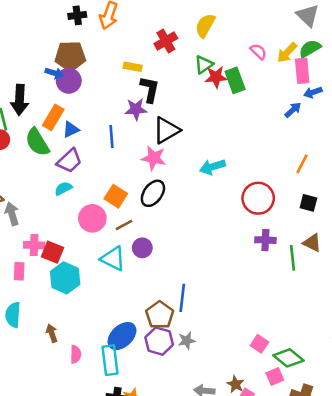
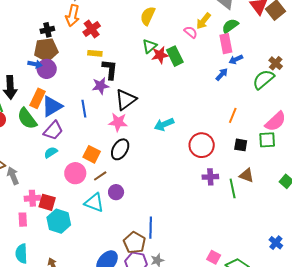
black cross: (77, 15) -> (47, 30), moved
red cross: (166, 41) -> (92, 29), moved
yellow arrow: (287, 53) -> (203, 21), moved
blue triangle: (71, 130) -> (52, 106), size x1.6

